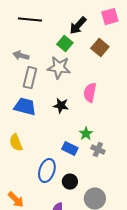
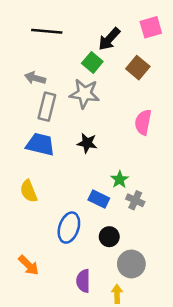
pink semicircle: (90, 93) -> (143, 122), moved
black circle: (70, 182) -> (109, 237), moved

